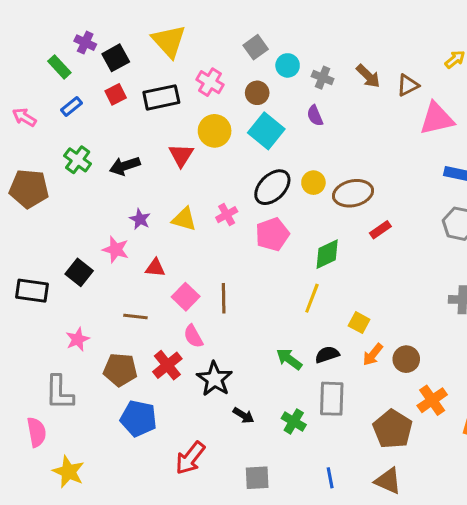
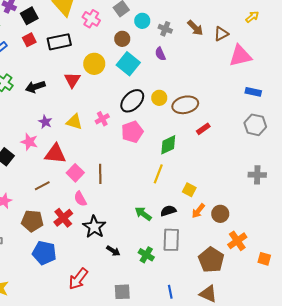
pink cross: (210, 82) -> (91, 19), moved
red triangle: (155, 268) -> (55, 154), size x1.6
brown line: (135, 316) -> (42, 186), turned -35

